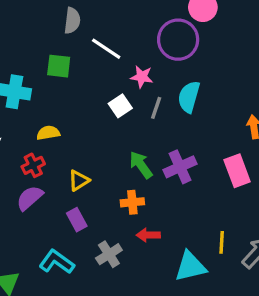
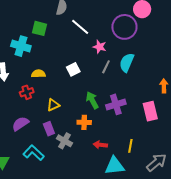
green square: (59, 66) -> (40, 28), moved
white square: (120, 106) -> (73, 69), moved
purple semicircle: (30, 198) -> (20, 124), moved
red arrow: (148, 235) -> (100, 145), moved
yellow line: (222, 242) -> (130, 146), moved
gray cross: (109, 254) -> (64, 141), moved, turned -35

